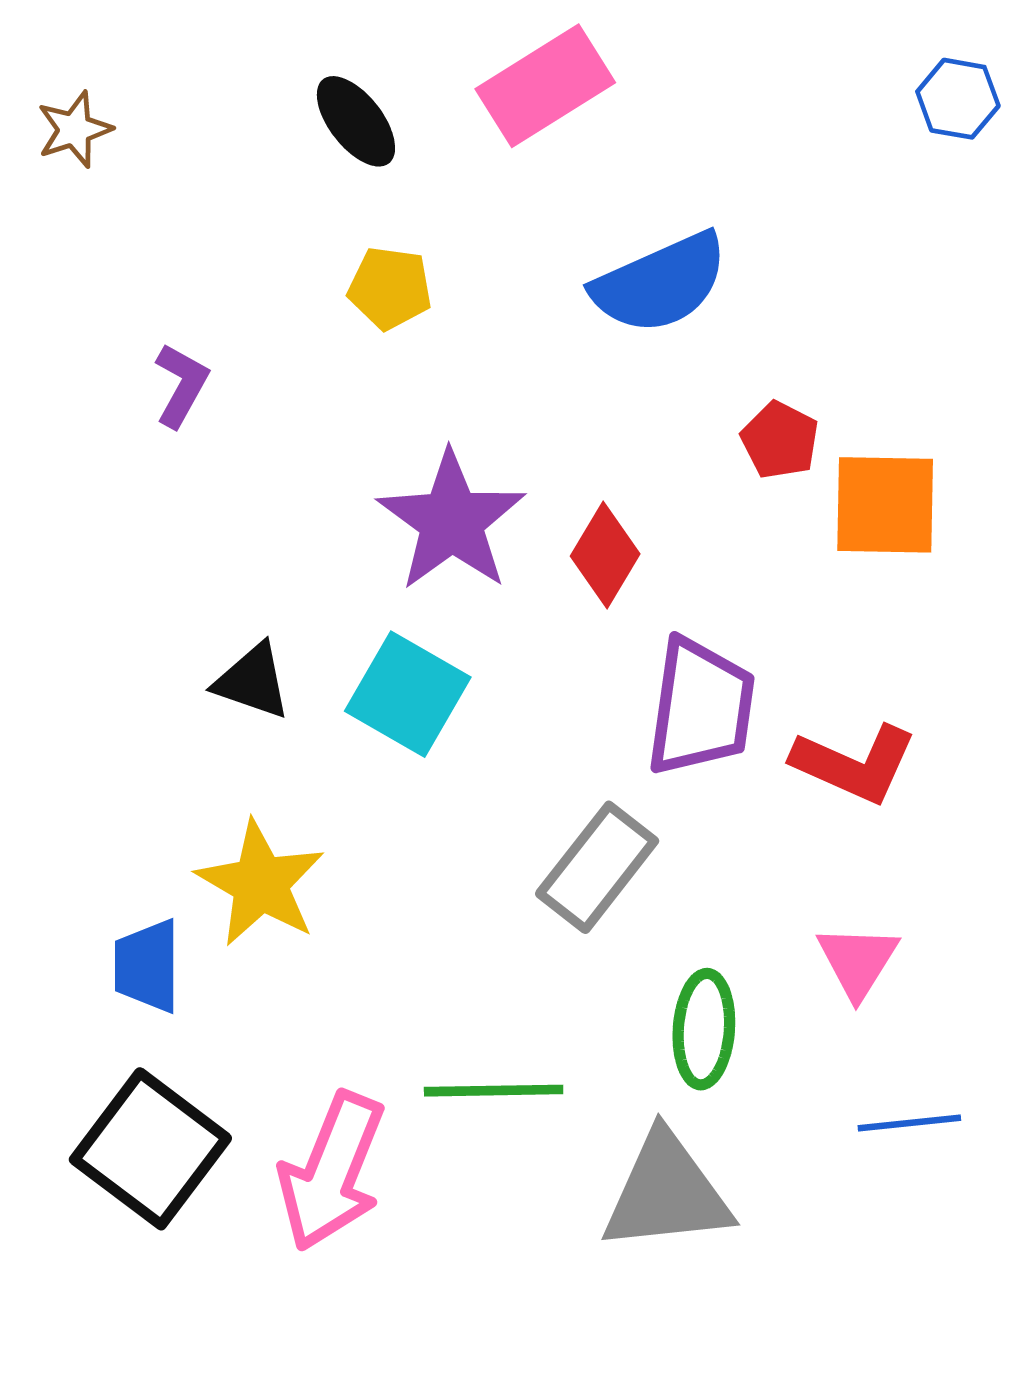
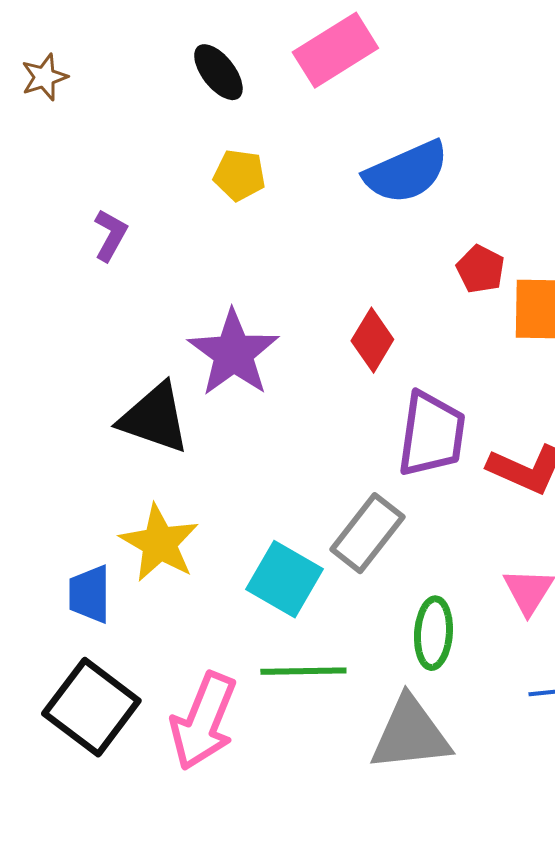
purple star: (451, 521) -> (233, 353), moved
black triangle: (252, 681) -> (154, 418), size x1.5
cyan square: (408, 694) -> (284, 579), moved

